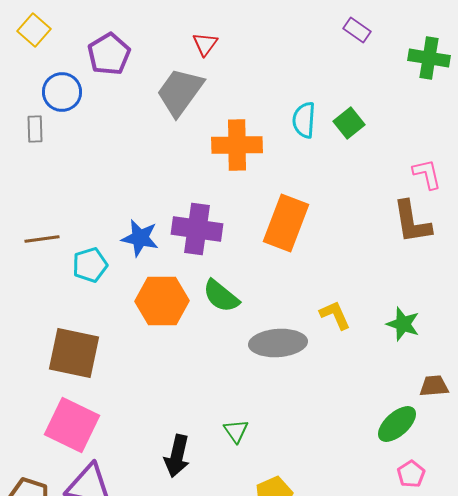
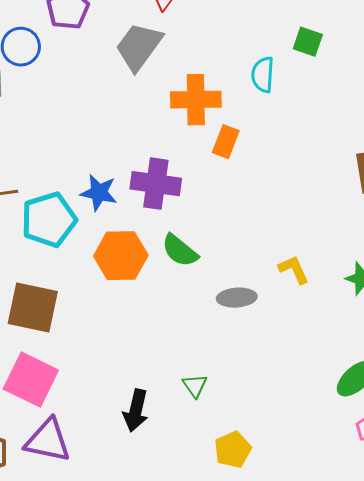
green square: (349, 123) -> (308, 42), moved, turned -32
orange rectangle: (286, 223) -> (226, 142), moved, size x0.6
cyan pentagon: (90, 265) -> (49, 220), size x1.6
gray ellipse: (278, 343) -> (237, 298), size x0.7

